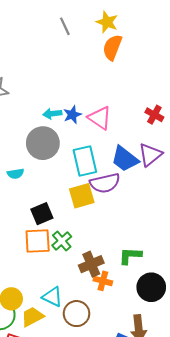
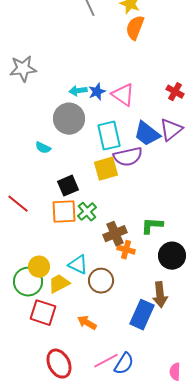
cyan semicircle: (15, 174) -> (43, 148), turned 35

